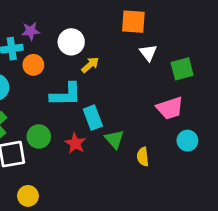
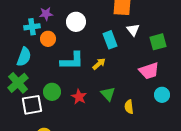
yellow arrow: (90, 65) -> (99, 64), moved
cyan rectangle: (93, 118) -> (110, 40), moved

